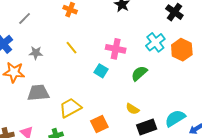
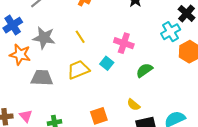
cyan cross: (155, 42) -> (171, 32), moved
gray star: (36, 53) -> (44, 38), size x1.6
yellow trapezoid: (70, 108) -> (78, 70), moved

